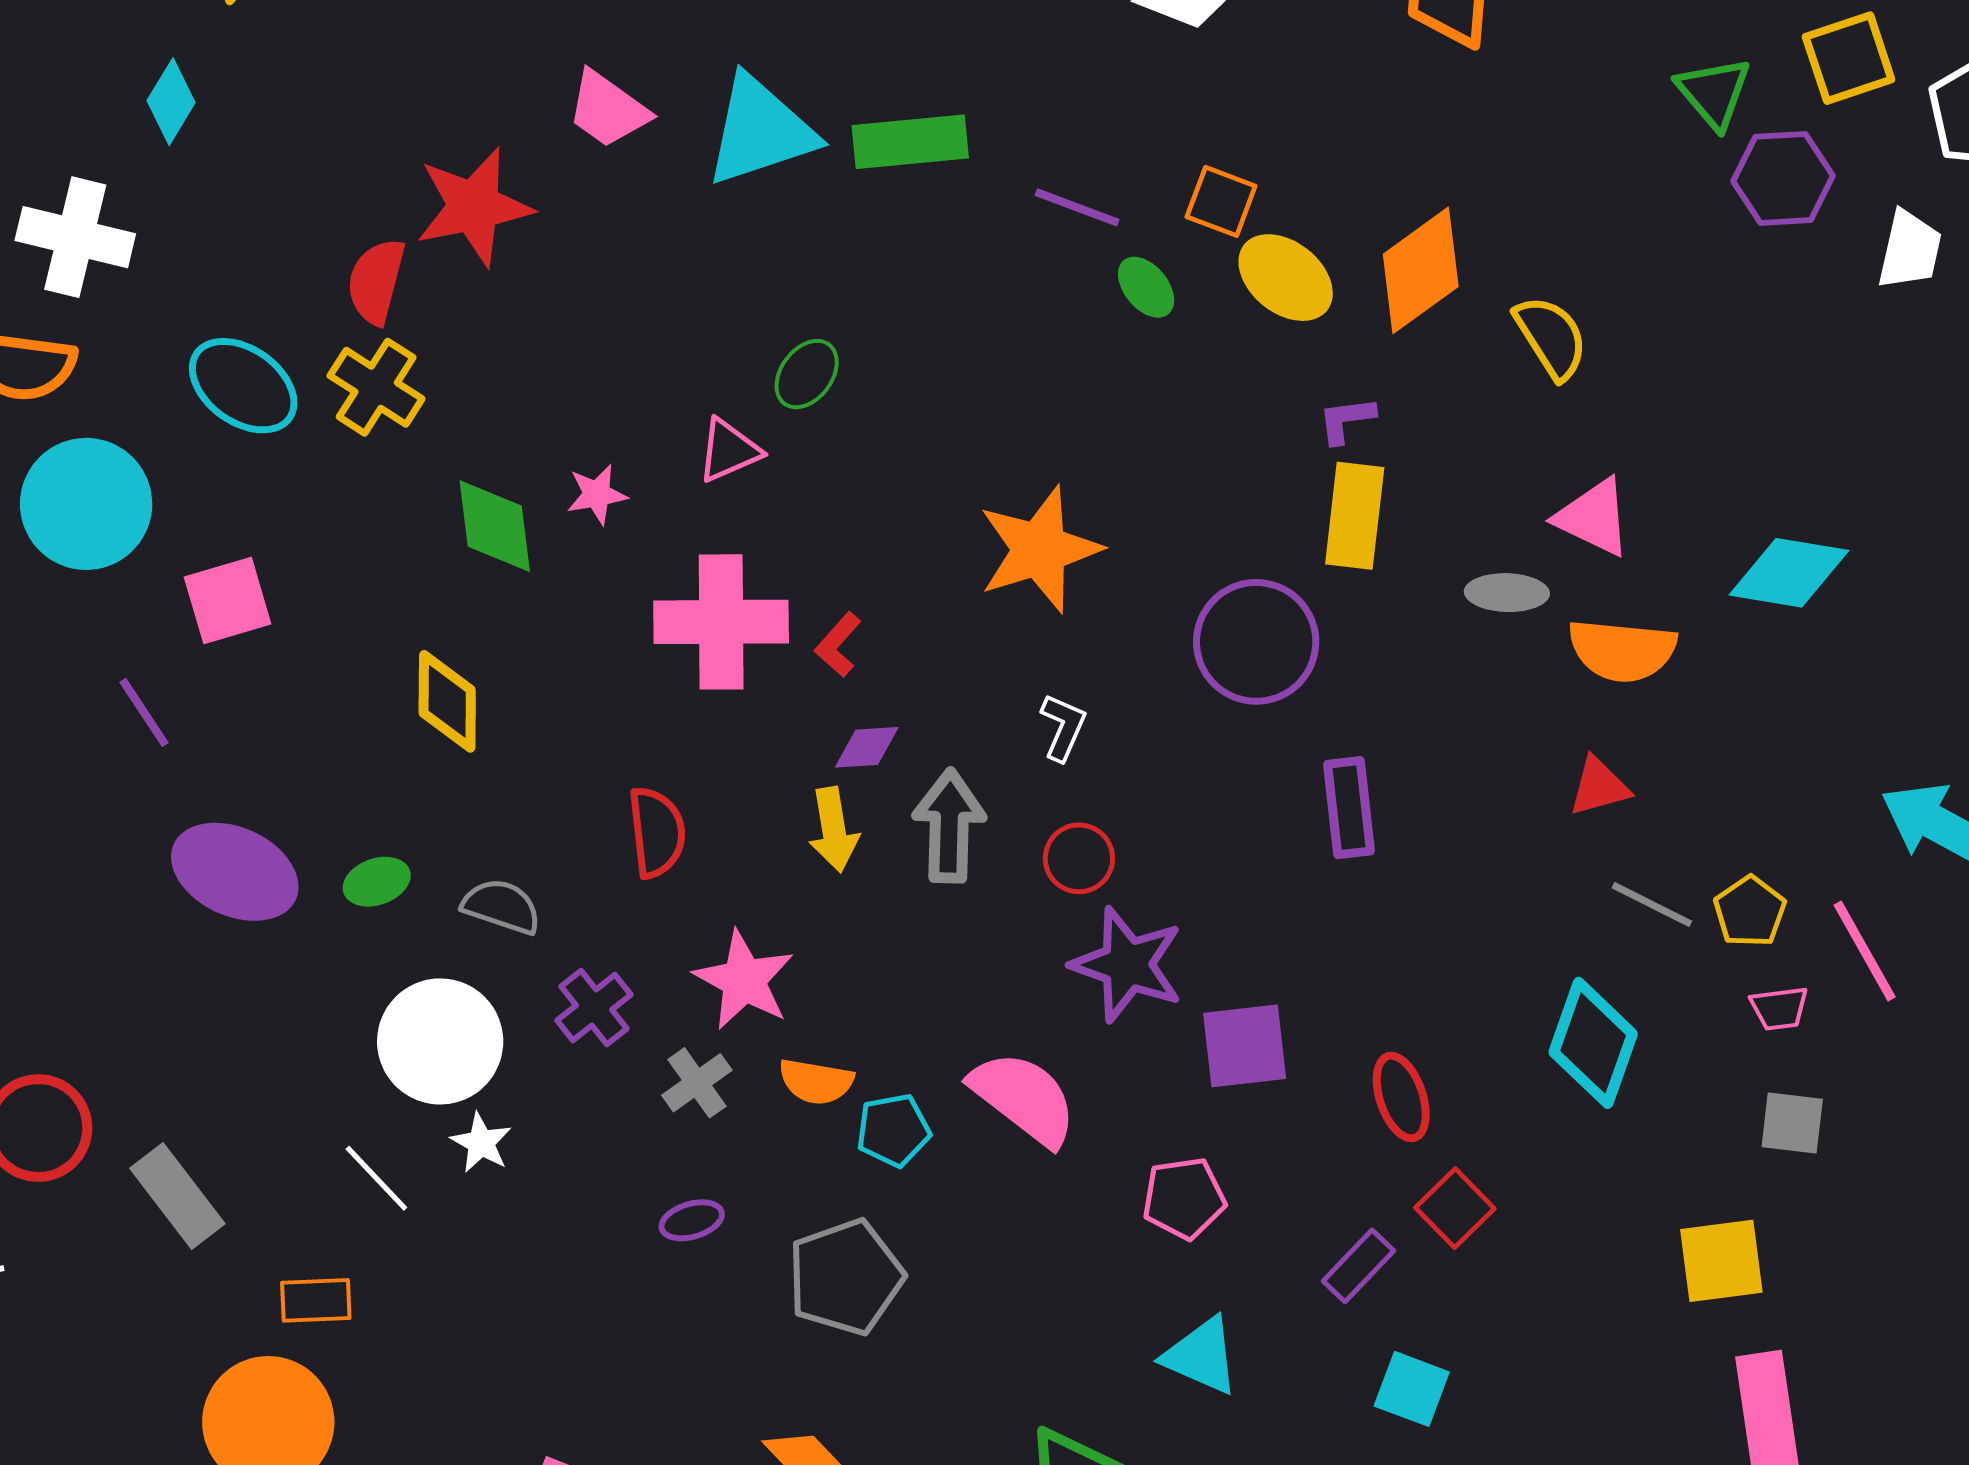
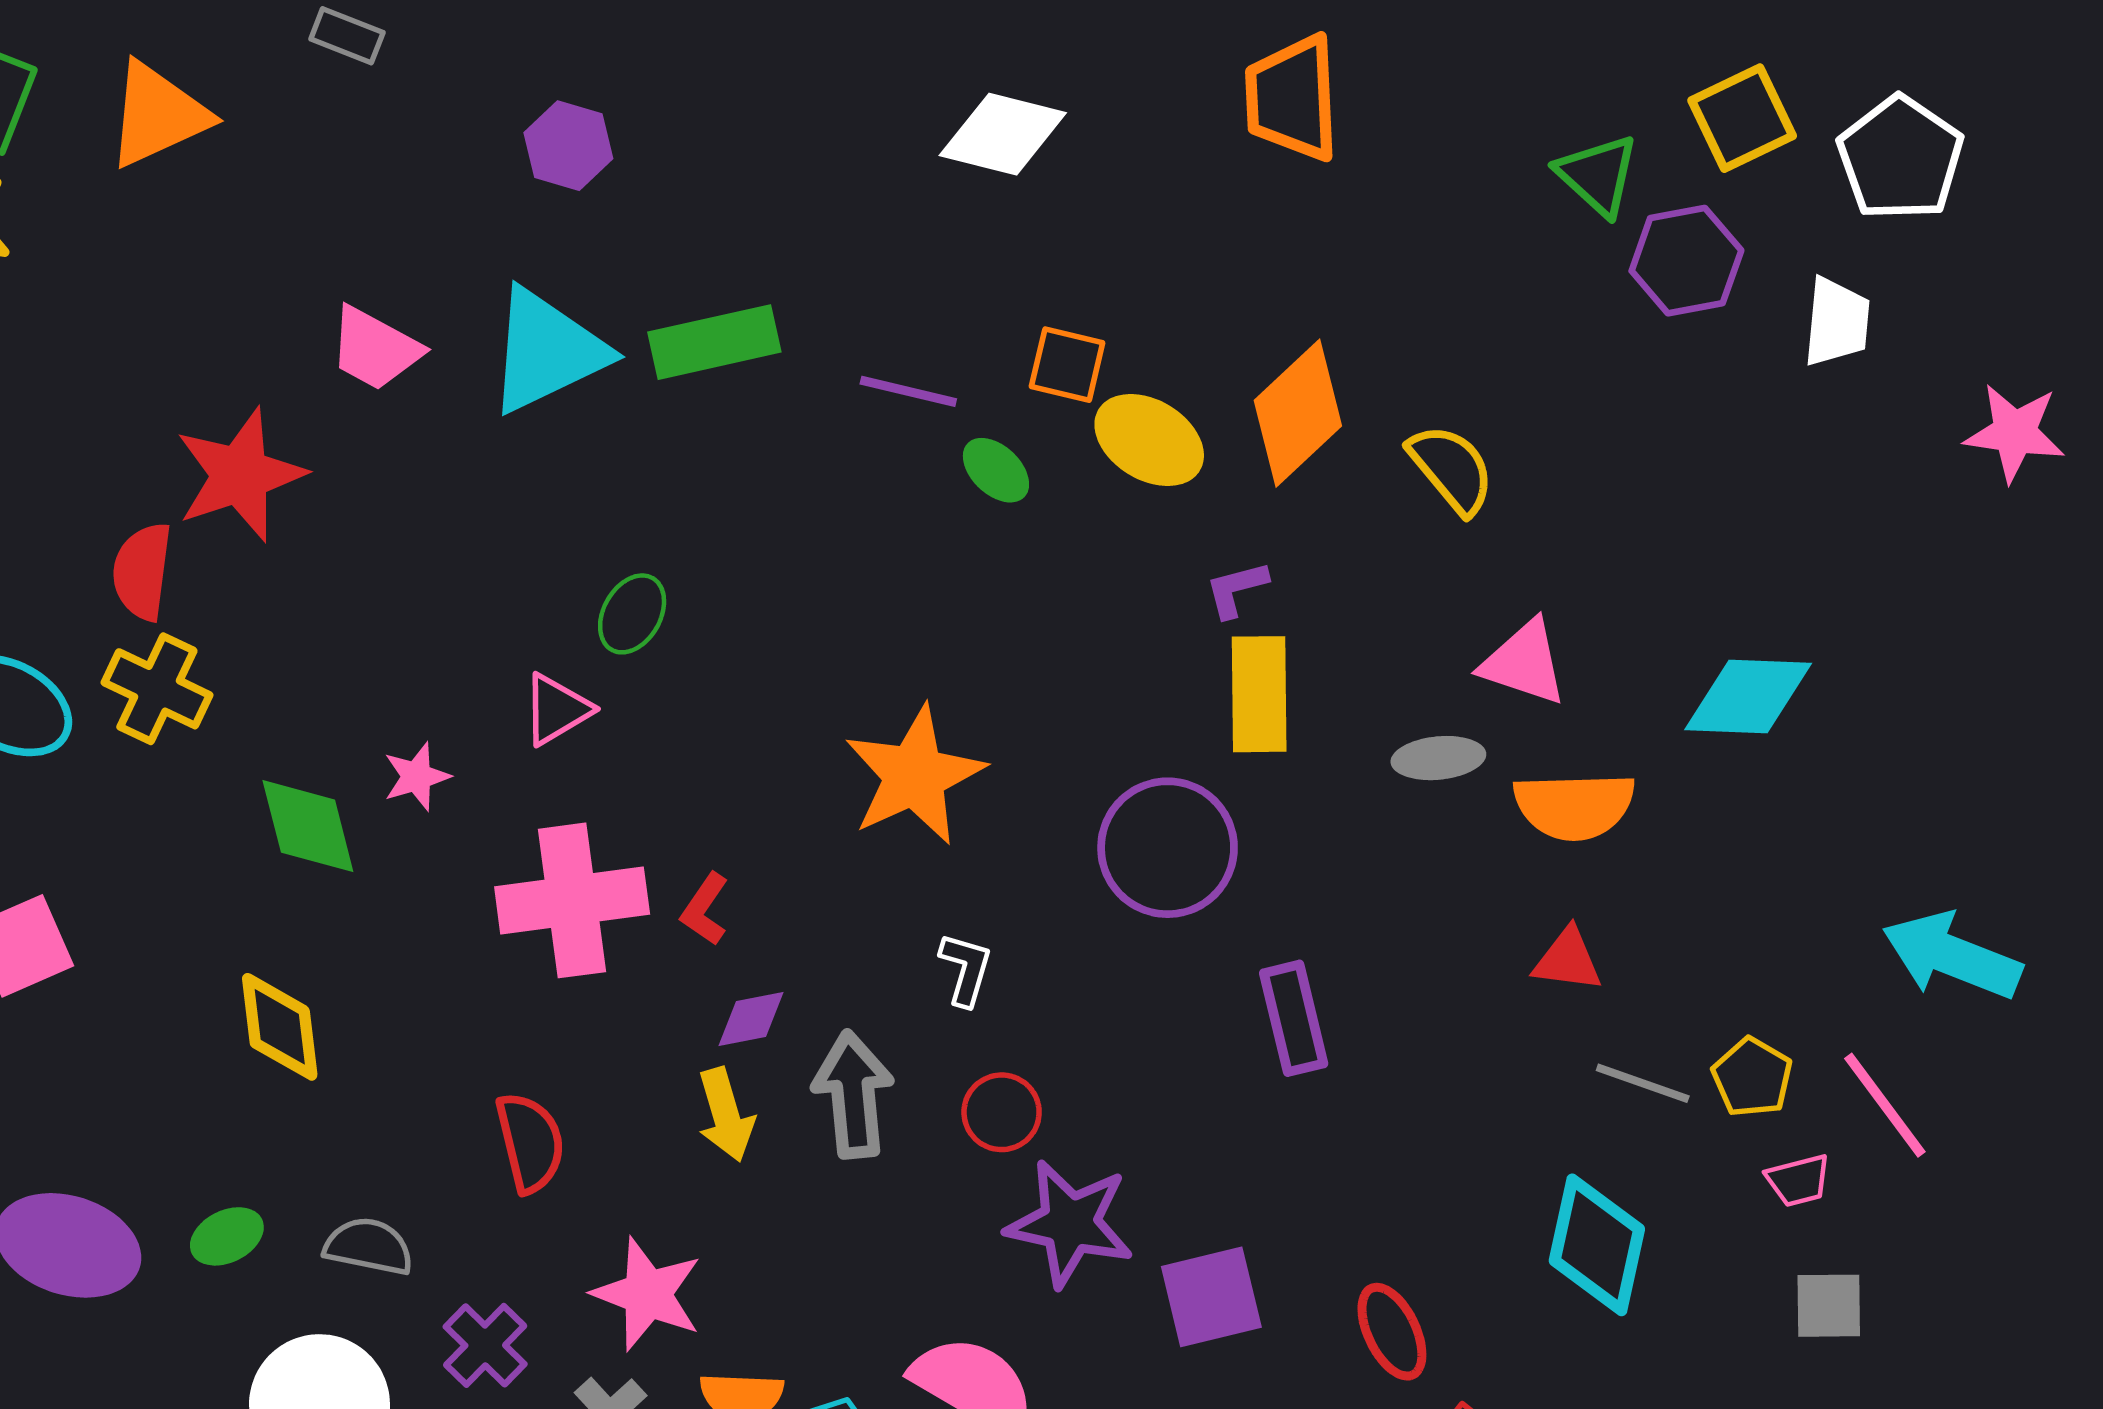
red triangle: (1599, 786) -> (1568, 960), turned 30

